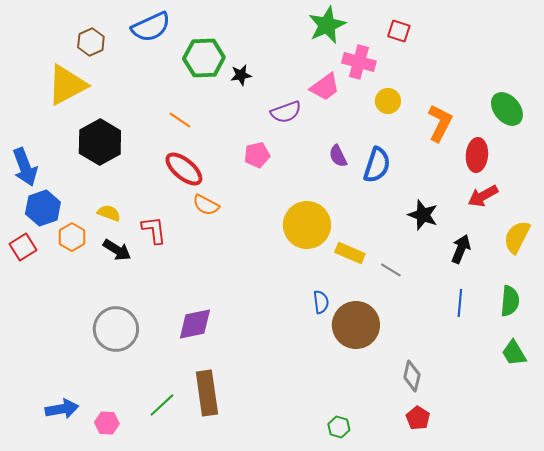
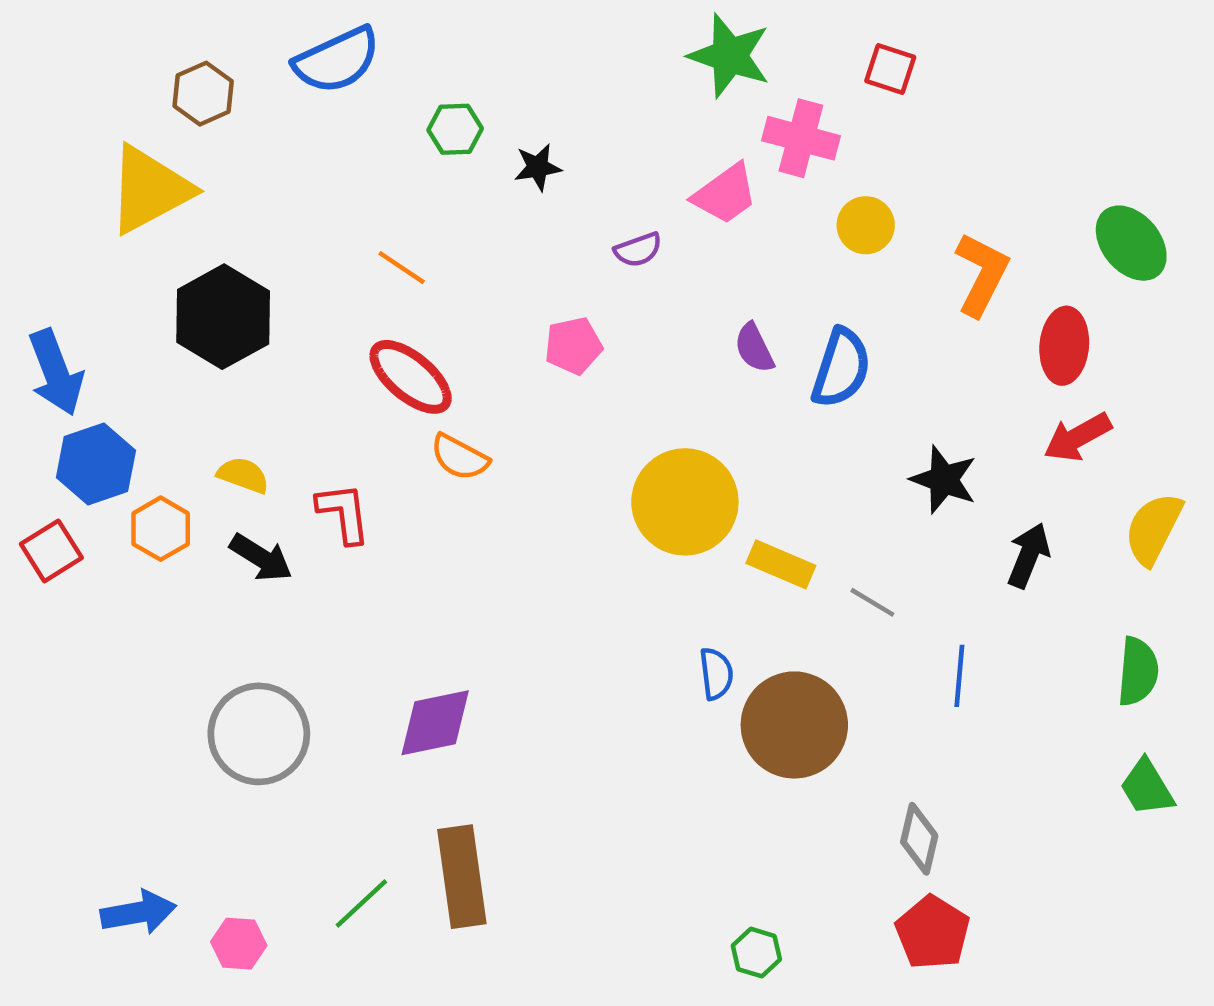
green star: (327, 25) -> (730, 56), turned -30
green hexagon: (204, 58) -> (455, 129), size x0.6
purple semicircle: (286, 112) -> (638, 250), size x0.7
blue line: (460, 303) -> (959, 676), moved
red pentagon: (418, 418) -> (933, 932), size x1.4

